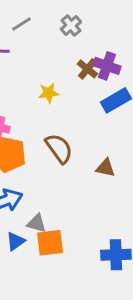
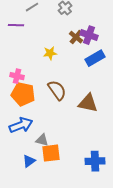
brown triangle: (105, 168) -> (88, 103), size x1.5
blue triangle: (16, 241) -> (29, 161), moved

